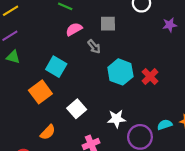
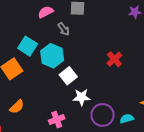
cyan hexagon: (120, 72) -> (52, 56), moved
white square: (77, 109) -> (68, 76), moved
cyan semicircle: (165, 125) -> (127, 119), moved

